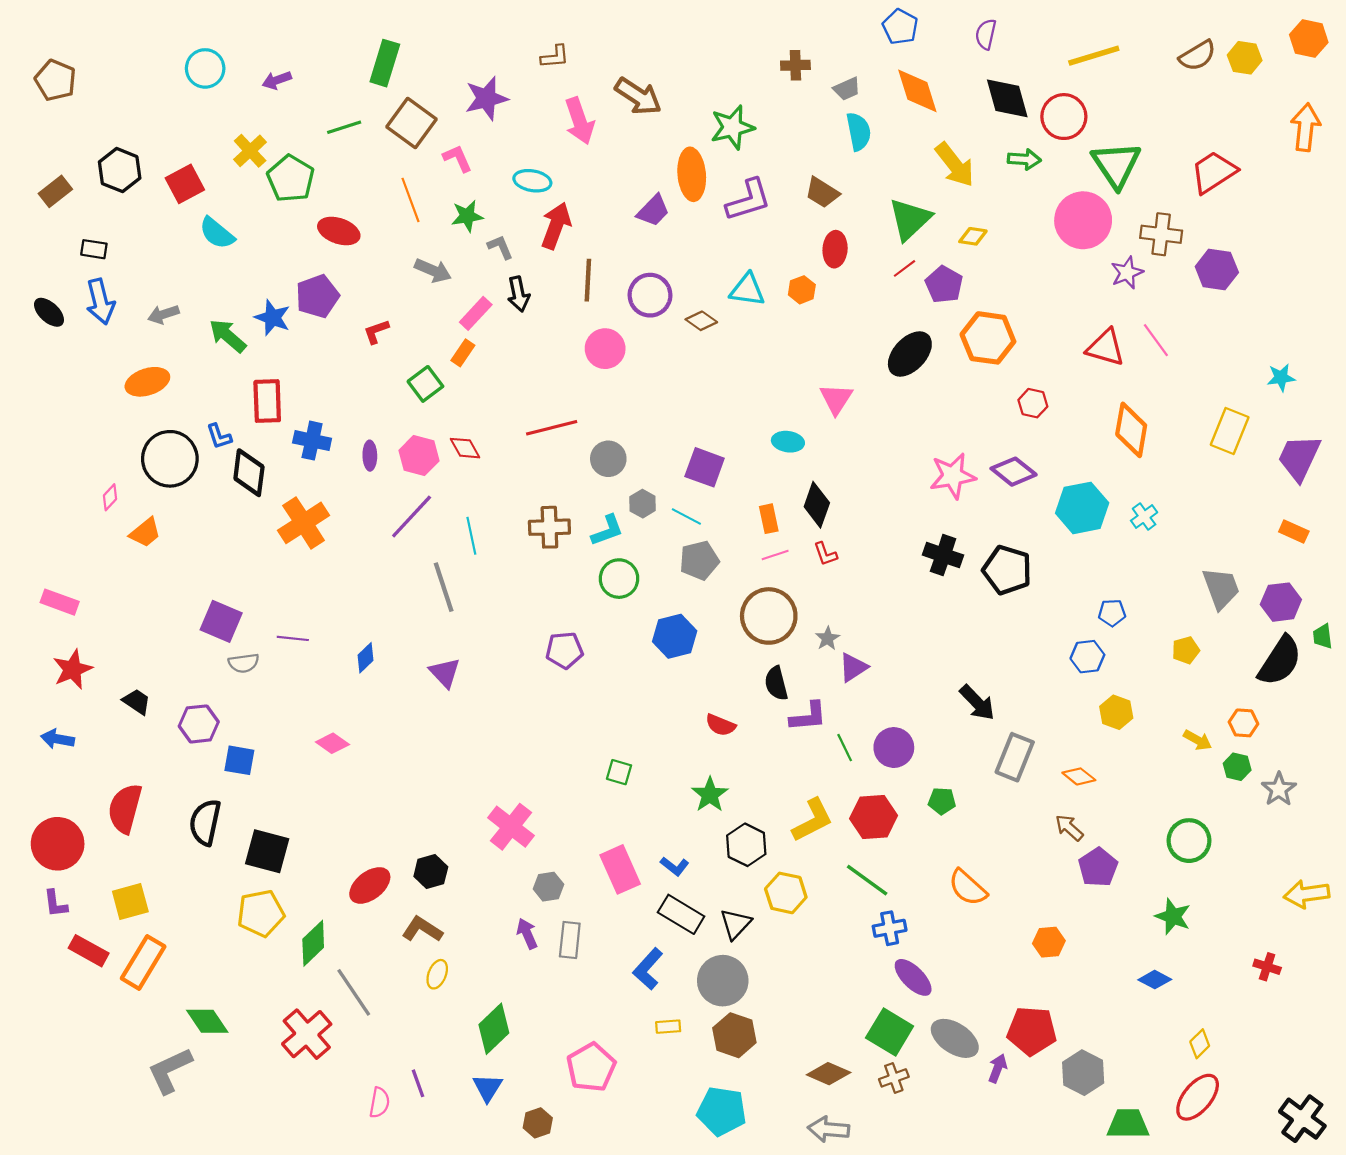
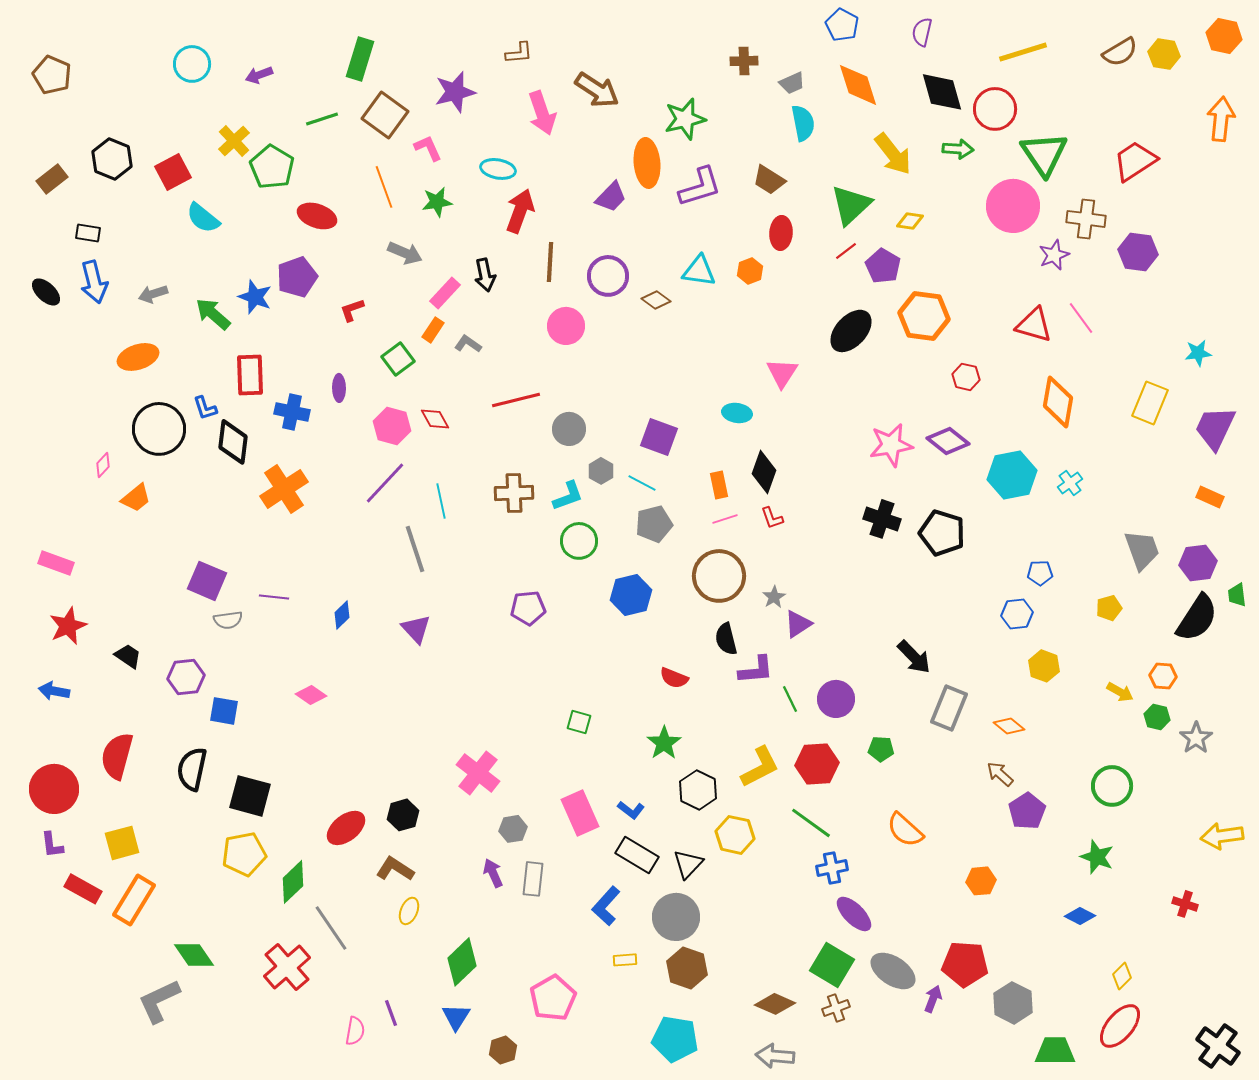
gray L-shape: (500, 247) -> (468, 344), moved, turned -32
purple ellipse: (370, 456) -> (339, 388), moved

